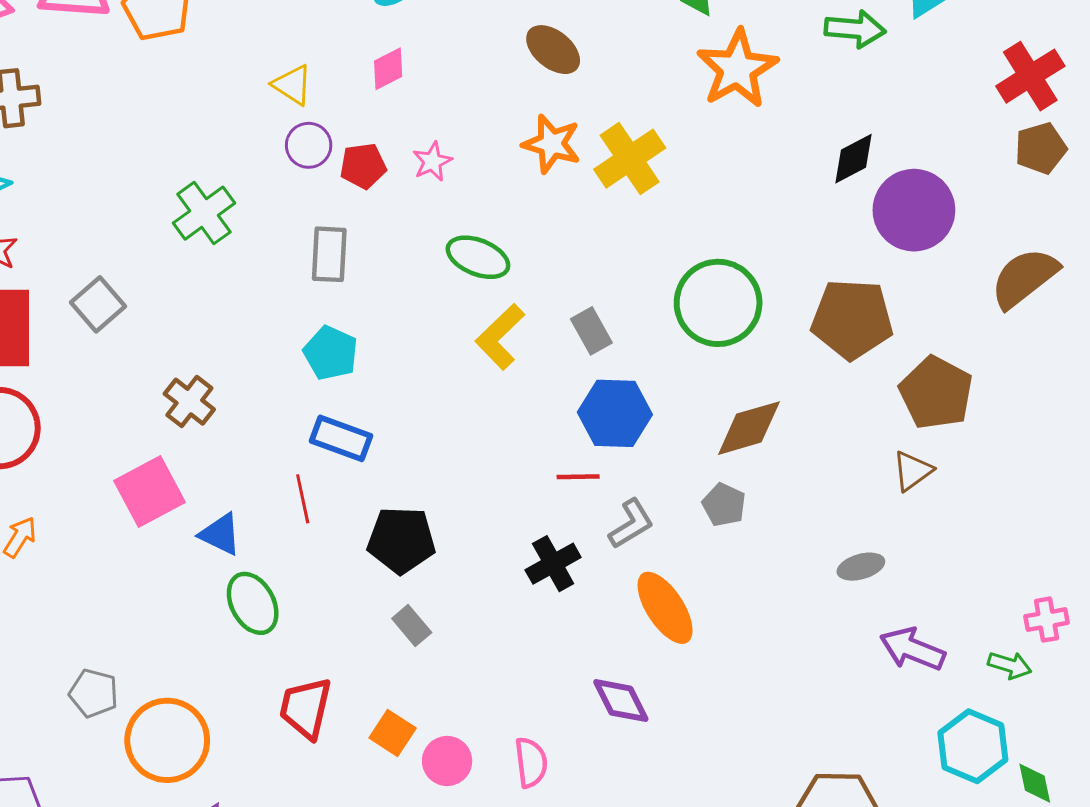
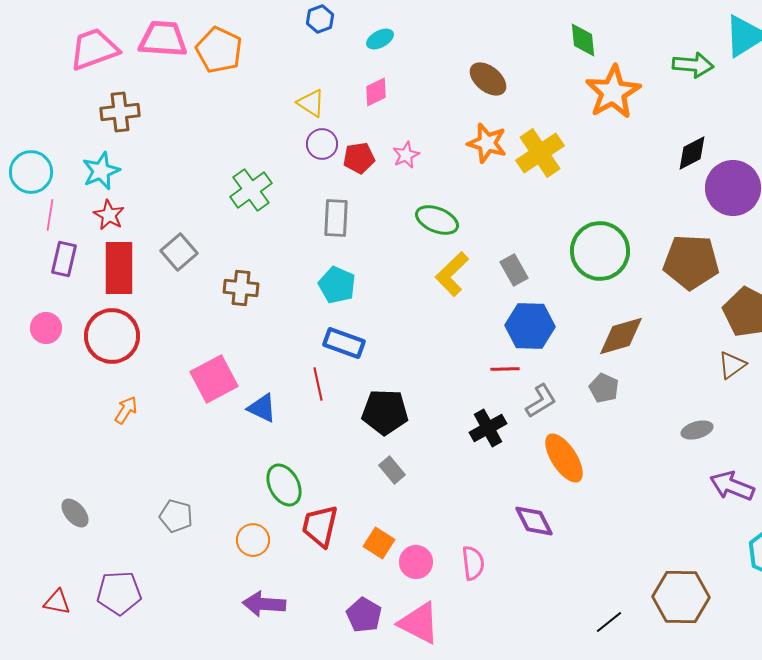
brown cross: (189, 402) -> (241, 288), moved, turned -32
green ellipse: (253, 603) -> (284, 485), moved
orange circle: (167, 740) -> (253, 540), moved, size x0.6

